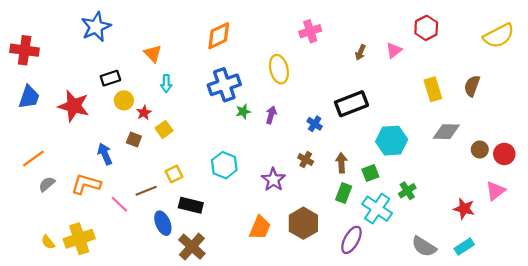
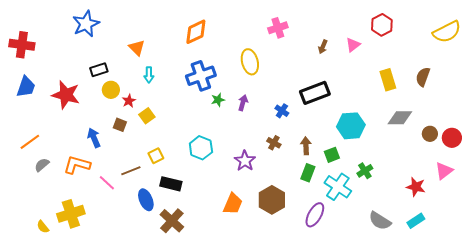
yellow semicircle: (48, 242) -> (43, 227), moved

